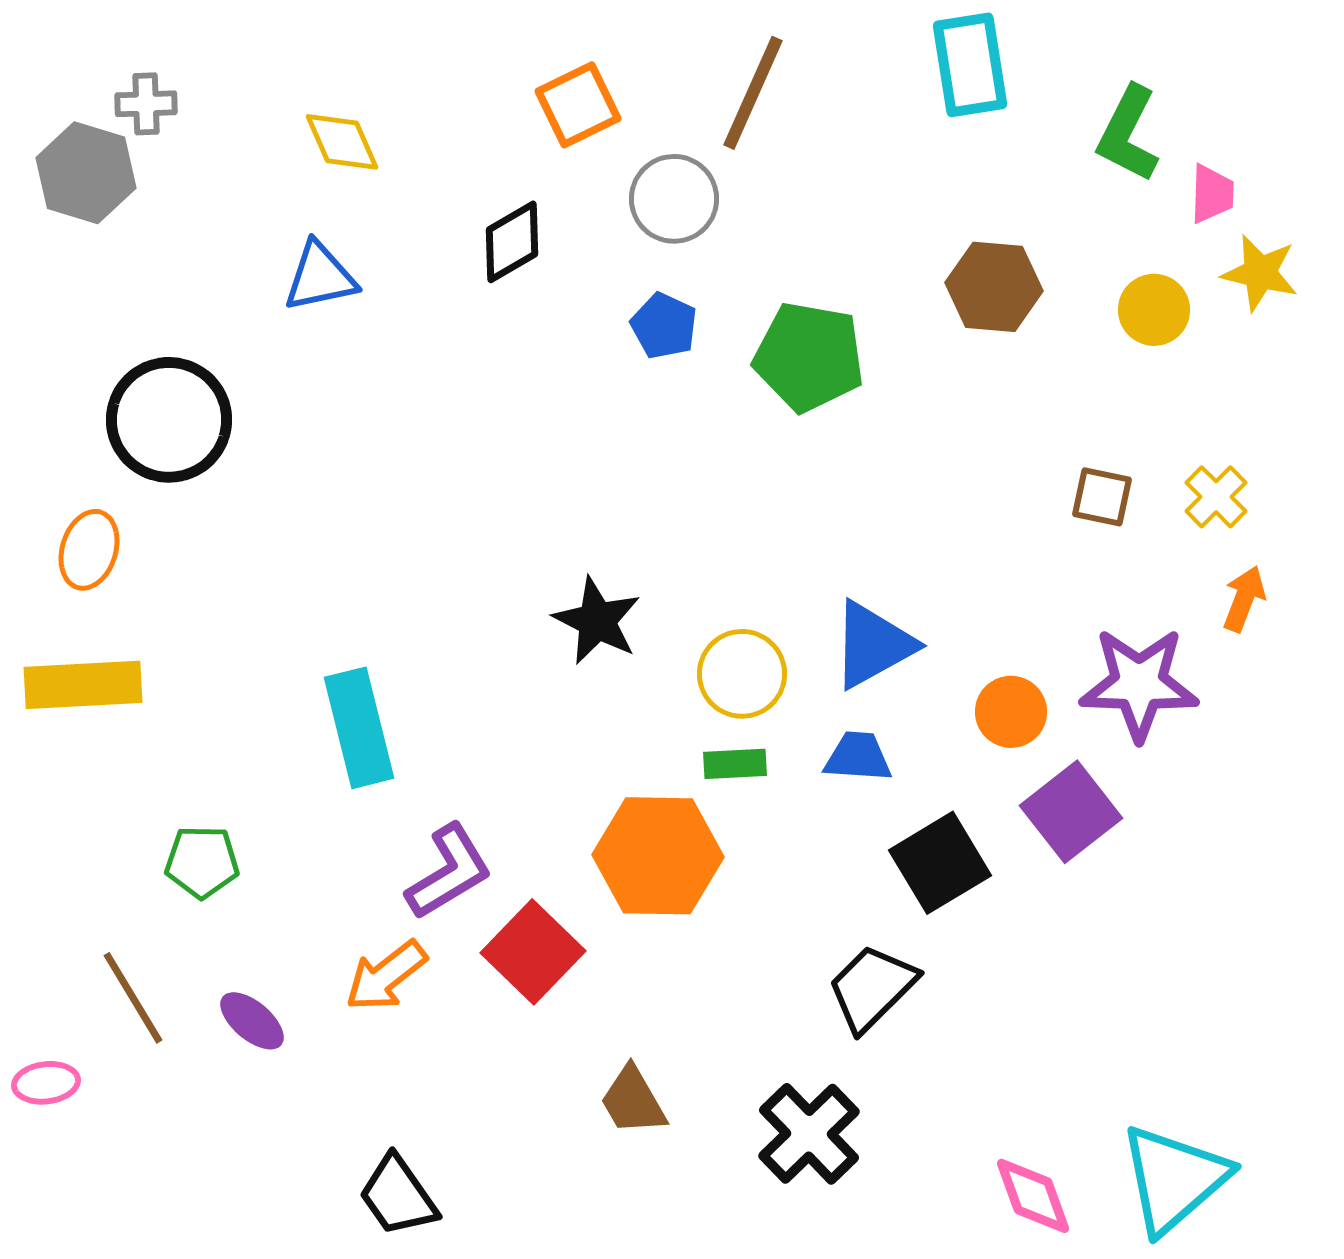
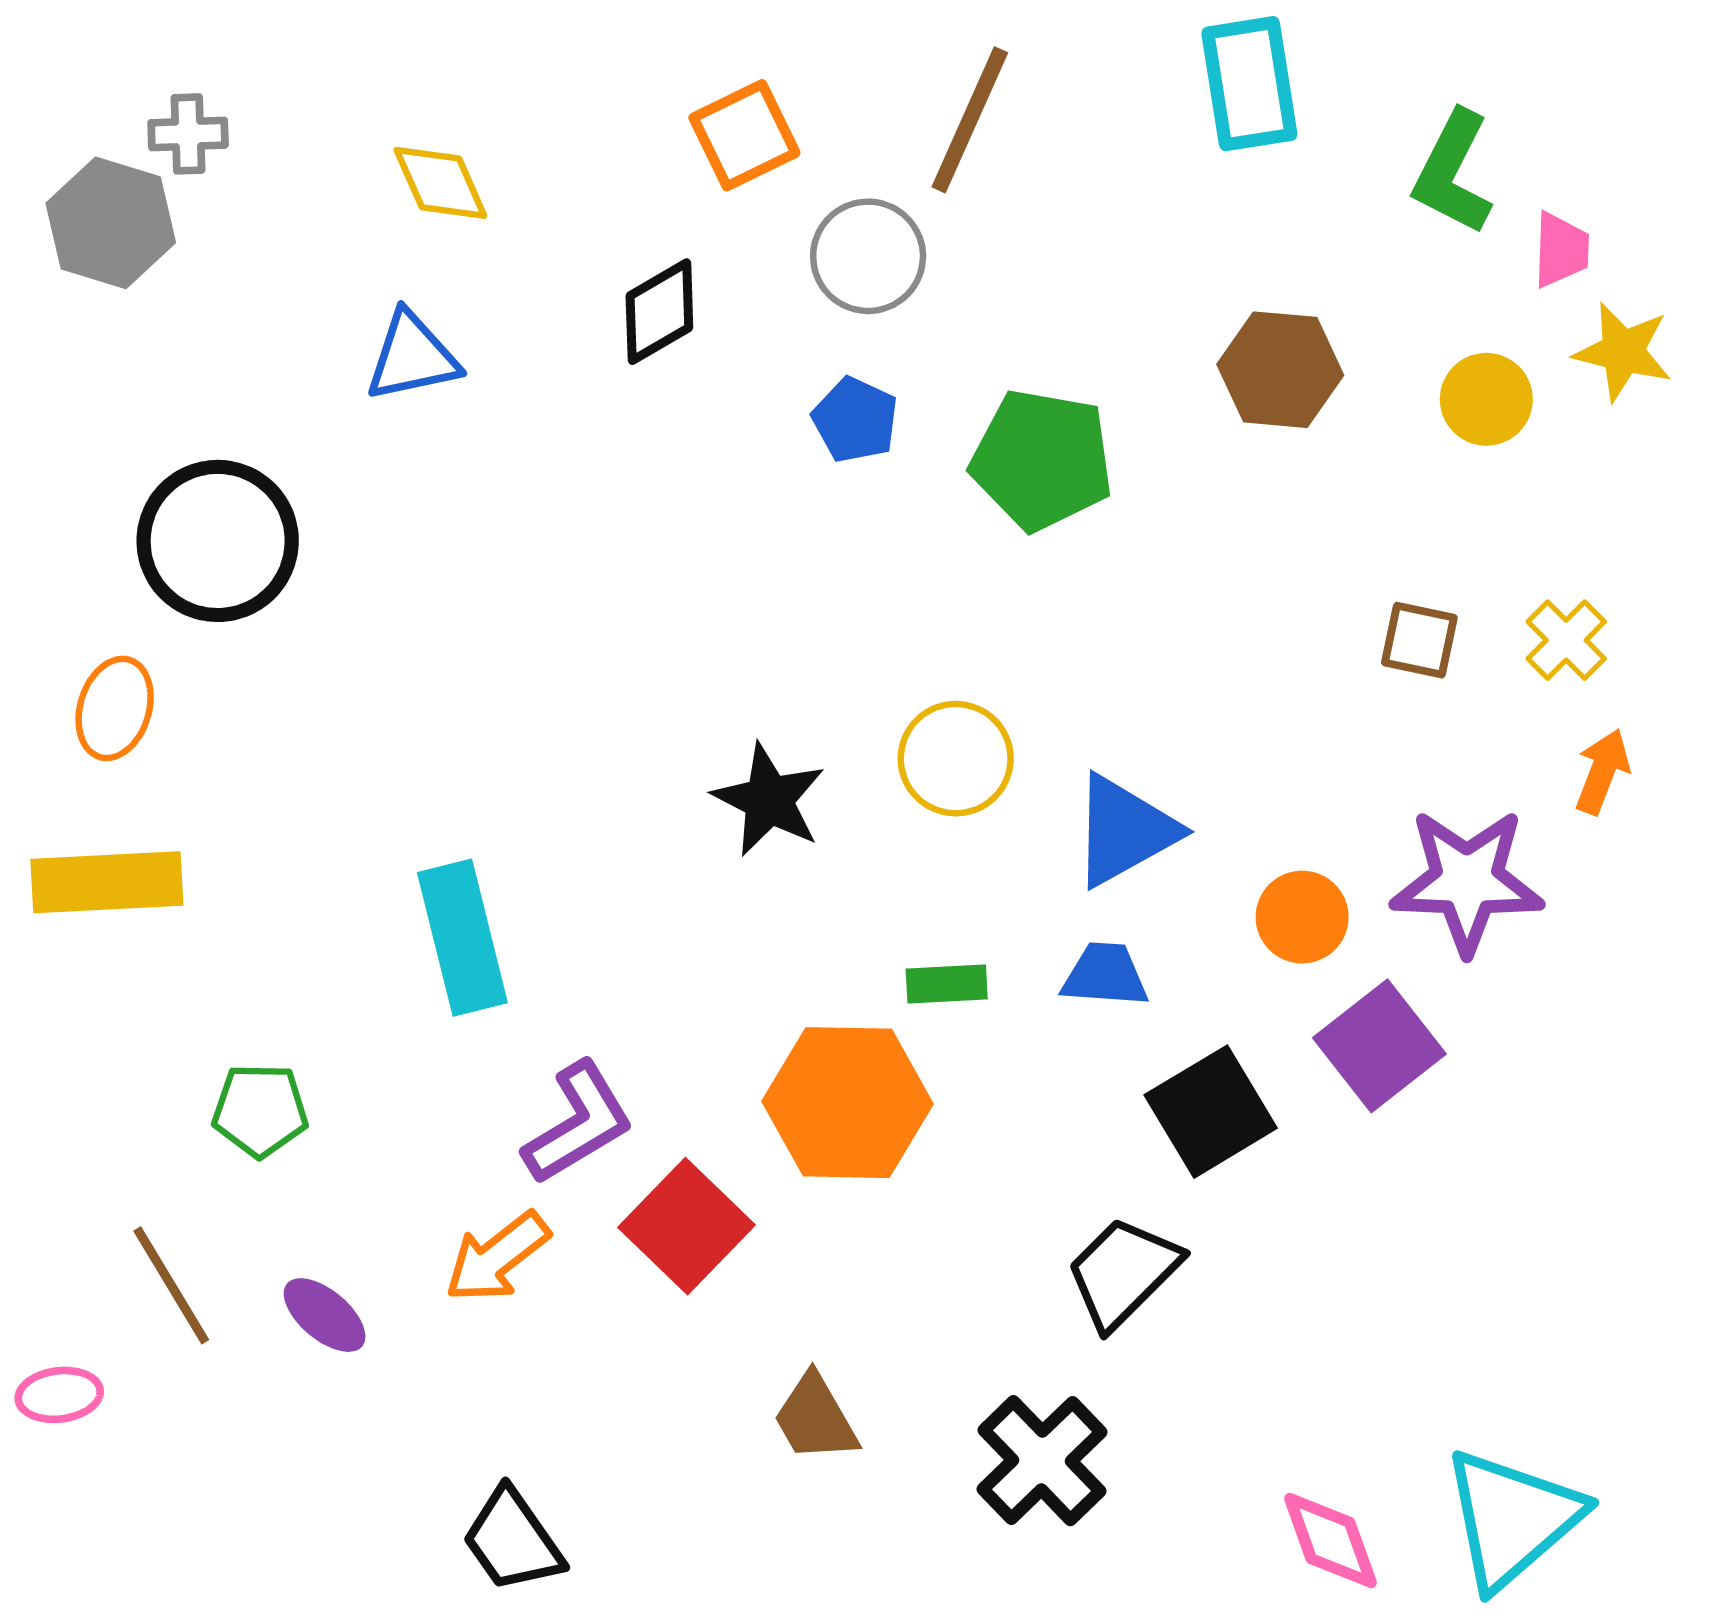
yellow circle: (742, 674) -> (956, 759), moved

